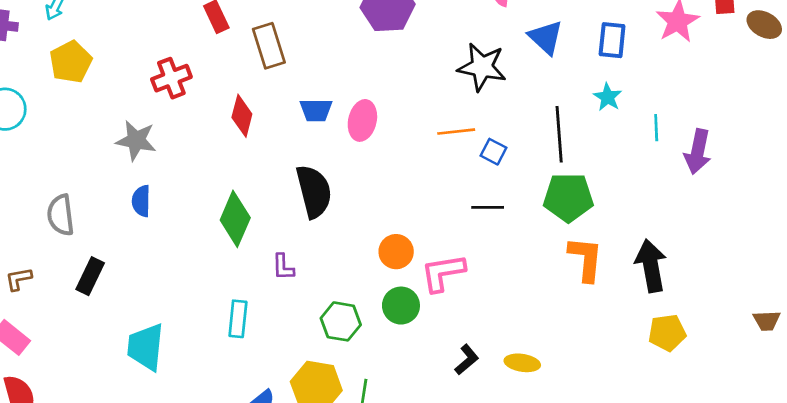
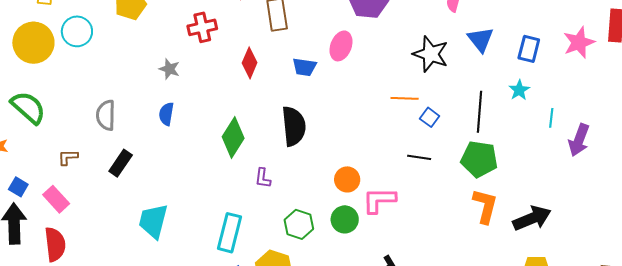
pink ellipse: (362, 120) -> (341, 46), moved
gray star: (136, 140) -> (169, 69), size x0.7
black arrow: (651, 266) -> (532, 218), turned 69
cyan rectangle: (238, 319) -> (229, 233), moved, size x1.4

